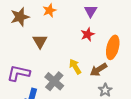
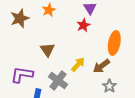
red star: (88, 34) -> (83, 25), moved
brown triangle: (40, 41) -> (48, 50), moved
yellow arrow: (75, 67) -> (78, 64), turned 77

